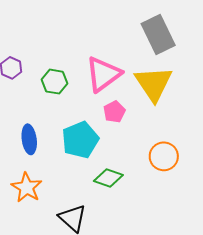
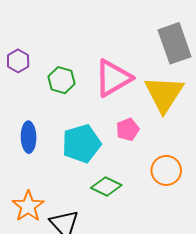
pink pentagon: (114, 112) -> (128, 130), moved
orange star: (27, 187) -> (28, 206), moved

